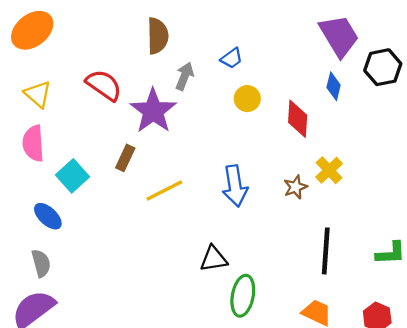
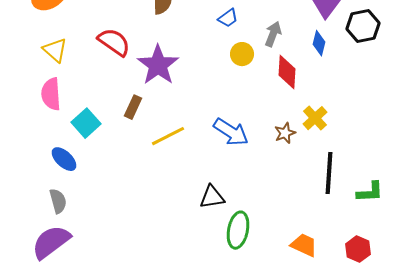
gray arrow: (185, 76) -> (273, 34), moved
blue arrow: (235, 186) -> (231, 132), turned -48
black line: (326, 251) -> (329, 173), moved

